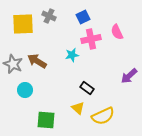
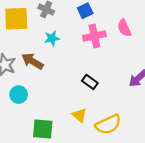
cyan star: (72, 55) -> (52, 38), moved
black rectangle: (87, 88) -> (90, 82), moved

